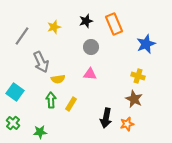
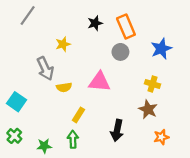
yellow star: (54, 27) -> (63, 44), moved
gray line: (22, 36) -> (28, 15), moved
gray circle: (91, 47) -> (120, 52), moved
pink triangle: (90, 74) -> (99, 82), size x1.5
green arrow: (51, 100) -> (73, 139), moved
orange star: (127, 124) -> (161, 137), moved

